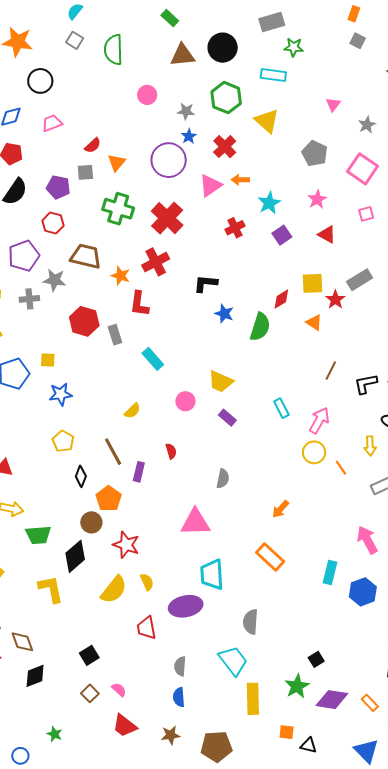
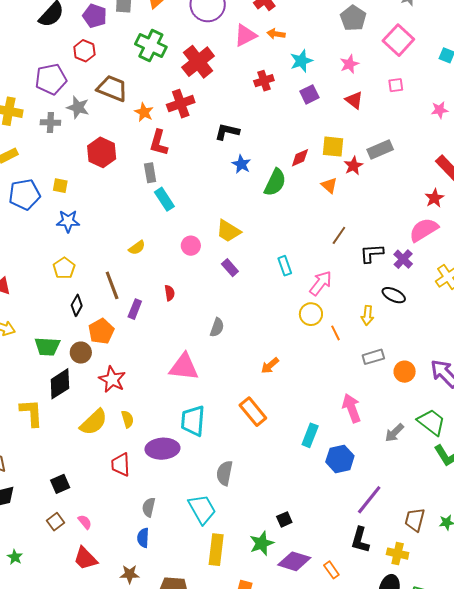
gray rectangle: (115, 335) -> (150, 173), moved
green trapezoid: (38, 535) -> (47, 346), moved

